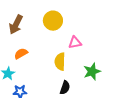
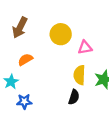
yellow circle: (53, 21) -> (61, 34), moved
yellow semicircle: (60, 62) -> (79, 75), moved

